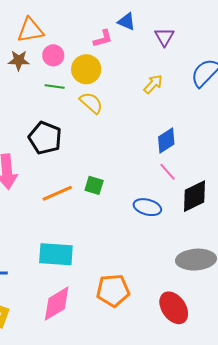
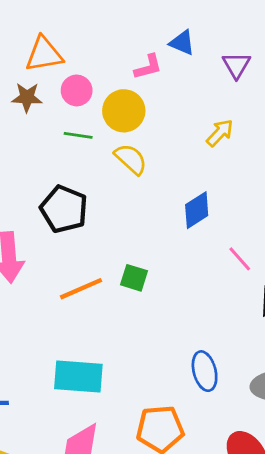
blue diamond: (166, 141) -> (197, 210), moved
blue ellipse: (147, 207) -> (205, 371), moved, turned 60

